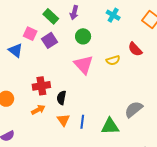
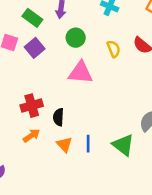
yellow semicircle: (113, 60) -> (114, 49), moved, turned -88
pink triangle: (83, 65) -> (81, 73), turned -35
green triangle: (110, 126) -> (123, 145), turned 48

